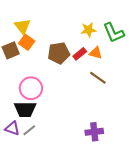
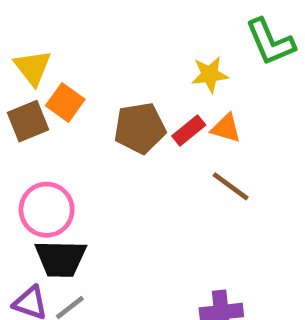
yellow triangle: (23, 26) -> (33, 68), moved
green L-shape: (114, 33) -> (270, 42), moved
pink circle: (31, 88) -> (47, 210), moved

